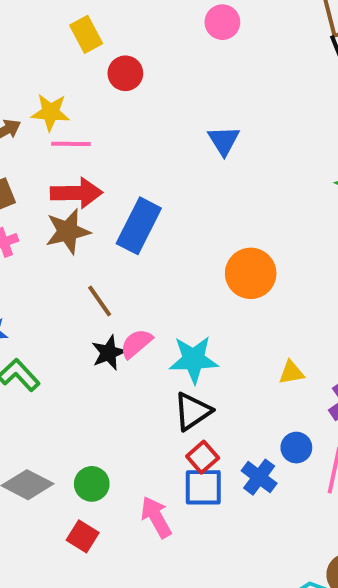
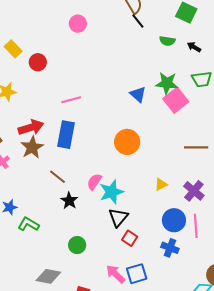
blue triangle: (224, 141) -> (138, 94), moved
pink line: (71, 144) -> (71, 100), moved
pink semicircle: (136, 343) -> (94, 182), moved
blue circle: (296, 448) -> (174, 220), size x1.5
blue cross: (259, 477) -> (170, 248), moved
green circle: (92, 484) -> (77, 245), moved
blue square: (203, 487) -> (137, 274), moved

